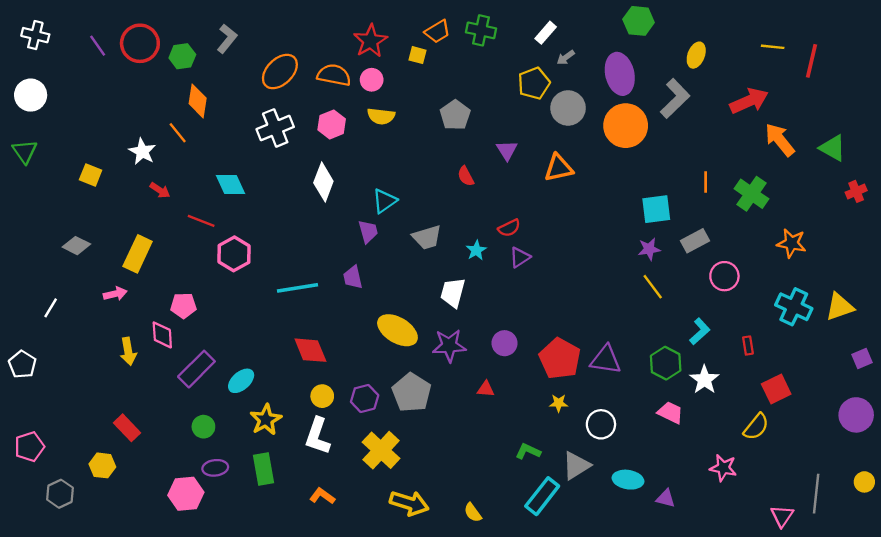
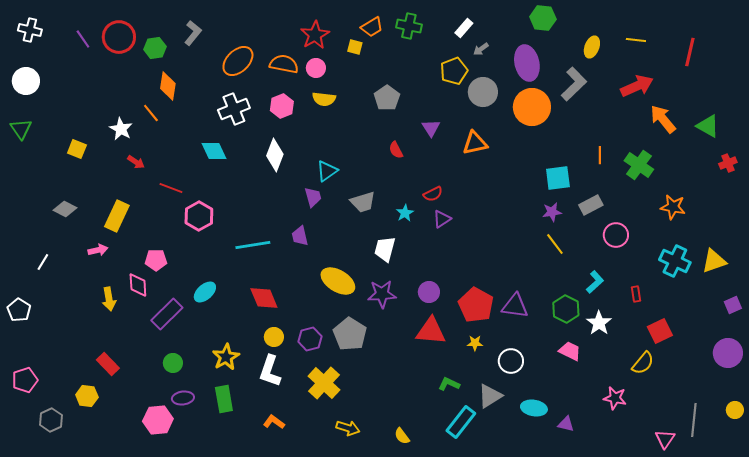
yellow line: (773, 47) -> (636, 40), moved
cyan diamond: (231, 184) -> (214, 151), moved
cyan ellipse: (241, 381) -> (205, 292), moved
red triangle: (486, 389) -> (431, 331), moved, size x2.0
yellow arrow: (409, 503) -> (348, 428), size x0.7

